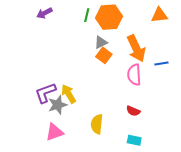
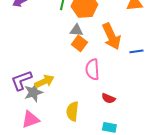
gray triangle: (101, 42) -> (76, 30), turned 32
pink semicircle: (134, 75) -> (92, 69), moved
yellow arrow: (69, 94) -> (44, 81), turned 96

